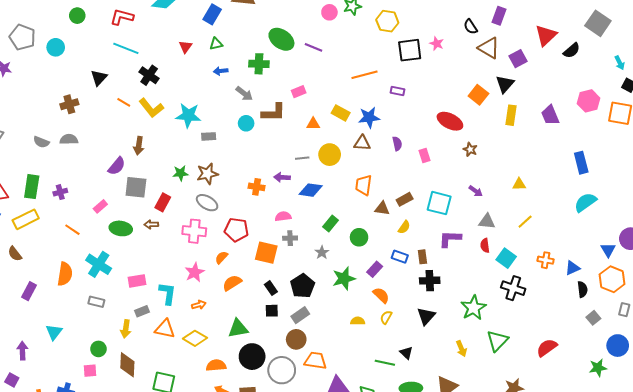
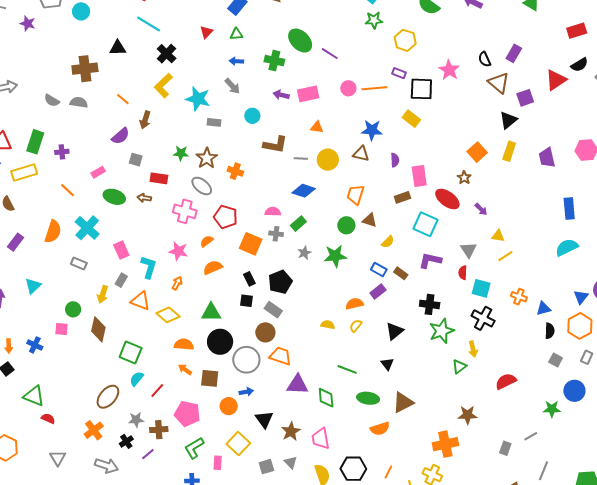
pink circle: (329, 12) -> (348, 88), moved
pink star: (437, 44) -> (449, 70), size x1.5
black square: (410, 50) -> (421, 89), moved
black semicircle: (572, 51) -> (579, 65), moved
black triangle: (99, 78) -> (118, 48), turned 36
purple rectangle: (398, 91) -> (399, 73), moved
pink rectangle: (299, 92) -> (308, 94), size x1.5
gray arrow: (244, 94) -> (232, 86), moved
orange square: (478, 95) -> (477, 152), moved
orange line: (124, 102) -> (123, 99), moved
brown cross: (69, 104) -> (85, 69), size x1.4
yellow L-shape: (151, 108) -> (163, 86), turned 75
brown L-shape: (274, 112) -> (275, 145), moved
yellow rectangle: (341, 113) -> (411, 119), moved
red ellipse: (450, 121) -> (447, 199), moved
pink rectangle: (425, 155) -> (419, 176), size x1.5
brown star: (207, 174) -> (207, 158), turned -30
purple arrow: (282, 177) -> (281, 95), moved
yellow triangle: (519, 184) -> (498, 236), moved
gray square: (136, 187) -> (136, 160), size x0.6
orange cross: (257, 187) -> (235, 171), moved
purple arrow: (476, 191) -> (481, 209), moved
brown rectangle: (405, 199) -> (402, 197), moved
red rectangle: (163, 202) -> (159, 178), turned 60
gray triangle: (487, 221) -> (469, 250), turned 42
green rectangle: (330, 224) -> (298, 224), moved
green circle: (359, 237) -> (346, 225), moved
brown rectangle: (422, 257) -> (401, 273), turned -56
cyan square: (506, 258) -> (481, 288), turned -30
purple rectangle: (375, 269) -> (378, 292), moved
pink star: (195, 272) -> (178, 251), turned 30
green star: (344, 278) -> (335, 256), moved
pink rectangle: (137, 281) -> (121, 250), turned 66
black cross: (430, 281) -> (430, 304), moved
orange semicircle: (381, 295) -> (355, 304), turned -66
orange arrow: (199, 305) -> (177, 283), turned -56
gray rectangle: (142, 311) -> (121, 280), turned -48
gray rectangle: (300, 315) -> (273, 310), turned 60
gray square: (593, 318) -> (556, 360), turned -32
green triangle: (497, 341) -> (459, 367), size x0.7
yellow arrow: (461, 349) -> (473, 349), moved
black triangle: (406, 353) -> (387, 364), moved

